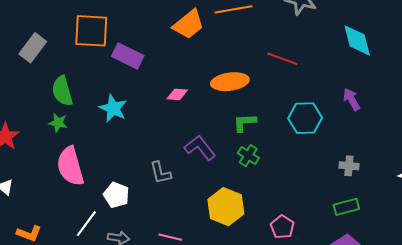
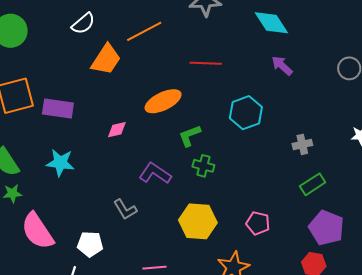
purple arrow: (352, 99) -> (282, 66), moved

